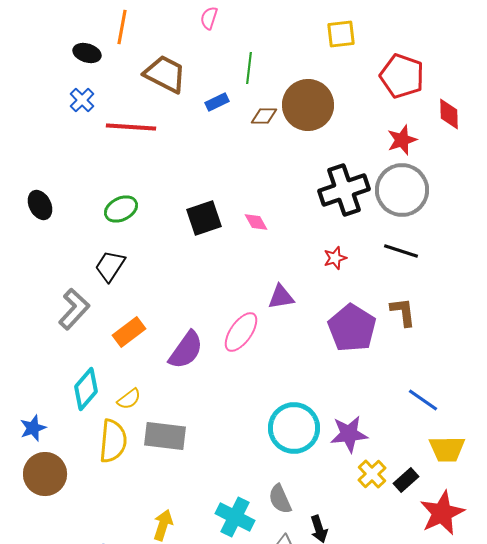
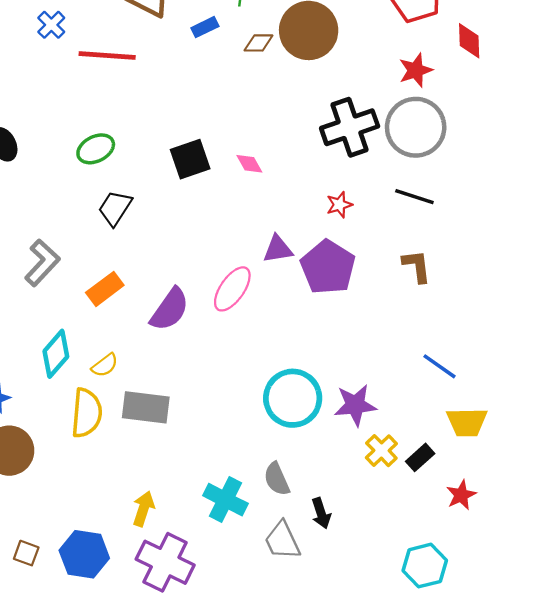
black trapezoid: (110, 266) -> (115, 208), moved
purple pentagon: (352, 328) -> (328, 267), moved
red star: (442, 513) -> (461, 495), size x0.6

